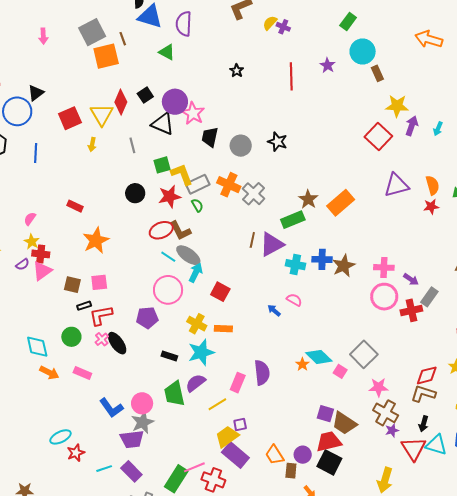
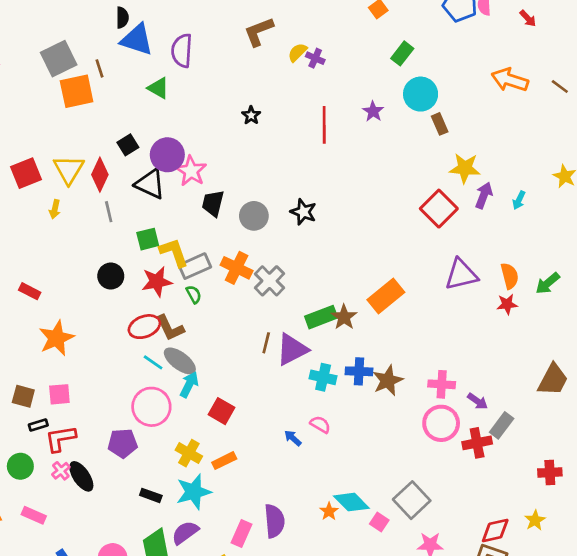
red diamond: (121, 102) -> (100, 175), moved
brown star: (308, 199) -> (344, 317), moved
orange rectangle: (223, 329) -> (224, 461), turned -30

